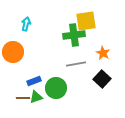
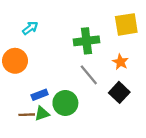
yellow square: (86, 21) -> (126, 24), moved
cyan arrow: (26, 24) -> (30, 28), turned 40
gray line: (76, 64) -> (89, 75), turned 60

